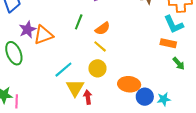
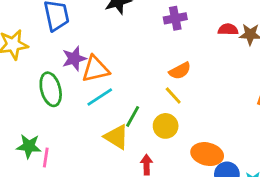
green line: (79, 22) -> (133, 116), moved
cyan line: (63, 70) -> (100, 97), moved
yellow triangle: (75, 88) -> (116, 137), moved, turned -36

